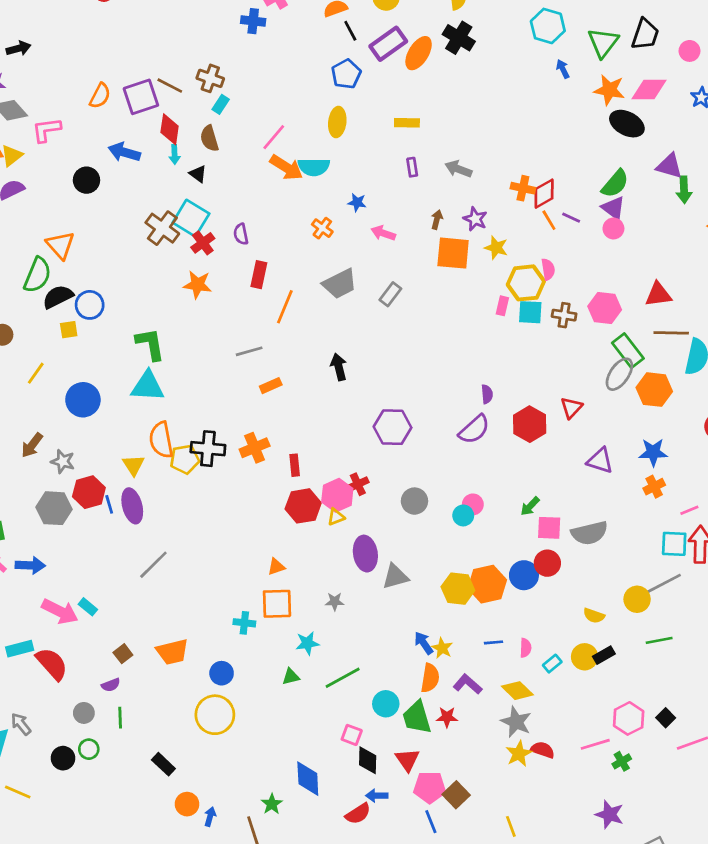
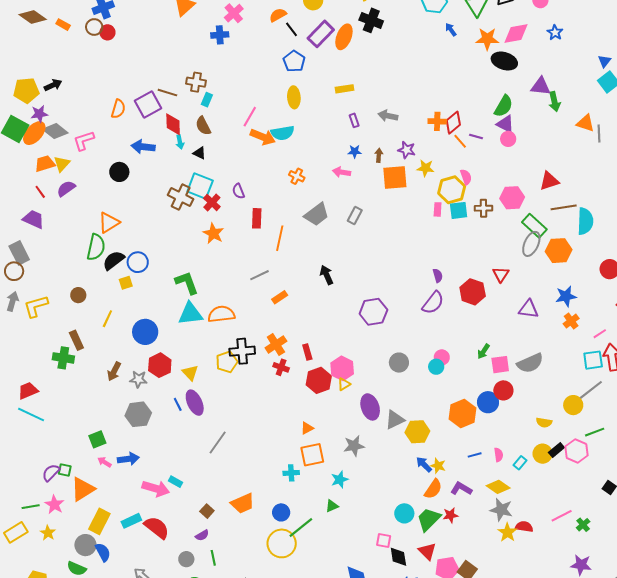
blue star: (357, 202) -> (355, 151), moved
orange triangle: (60, 245) -> (109, 223), turned 50
orange star: (198, 285) -> (213, 233), turned 30
orange semicircle: (161, 440) -> (221, 314), moved, turned 104
red cross: (358, 484) -> (281, 367), moved, turned -35
red hexagon: (89, 492) -> (160, 365), moved
yellow hexagon: (458, 589) -> (417, 432), moved
gray star: (335, 602) -> (354, 446), size x1.5
green line: (343, 678) -> (301, 528), moved
orange semicircle: (430, 678) -> (433, 489), turned 35
green trapezoid: (417, 717) -> (429, 519), turned 72
pink hexagon: (629, 718) -> (576, 451), moved

